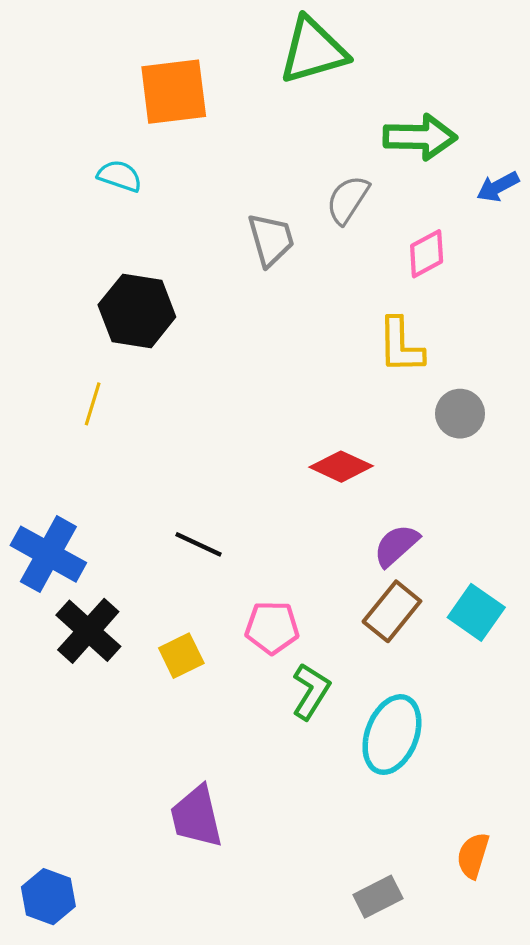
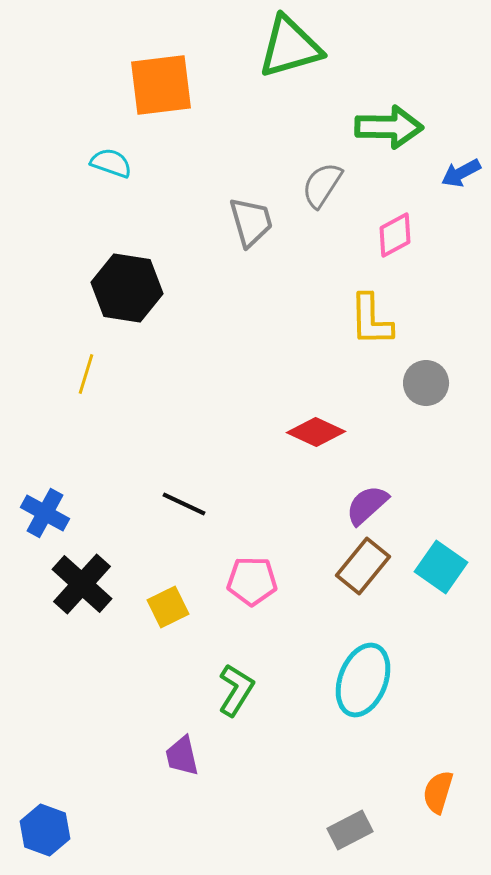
blue cross: (48, 554) -> (45, 513), size x0.7
green L-shape: (311, 691) -> (236, 690), moved
purple trapezoid: (196, 817) -> (182, 756), size x0.7

